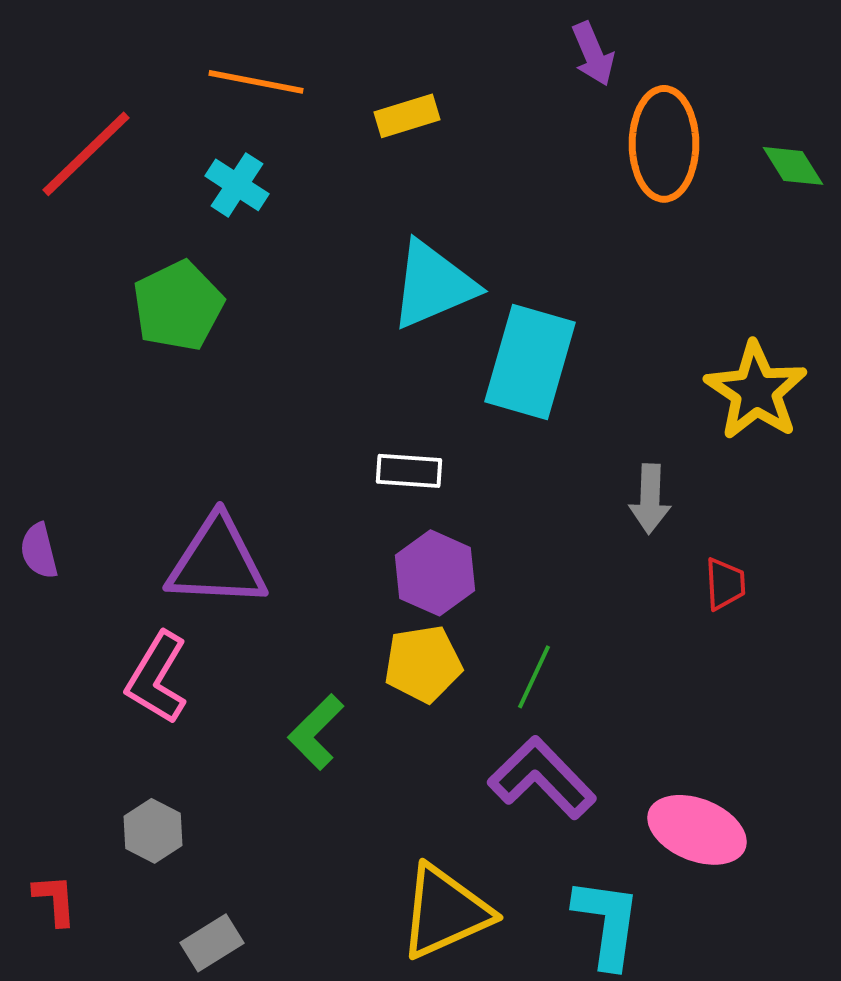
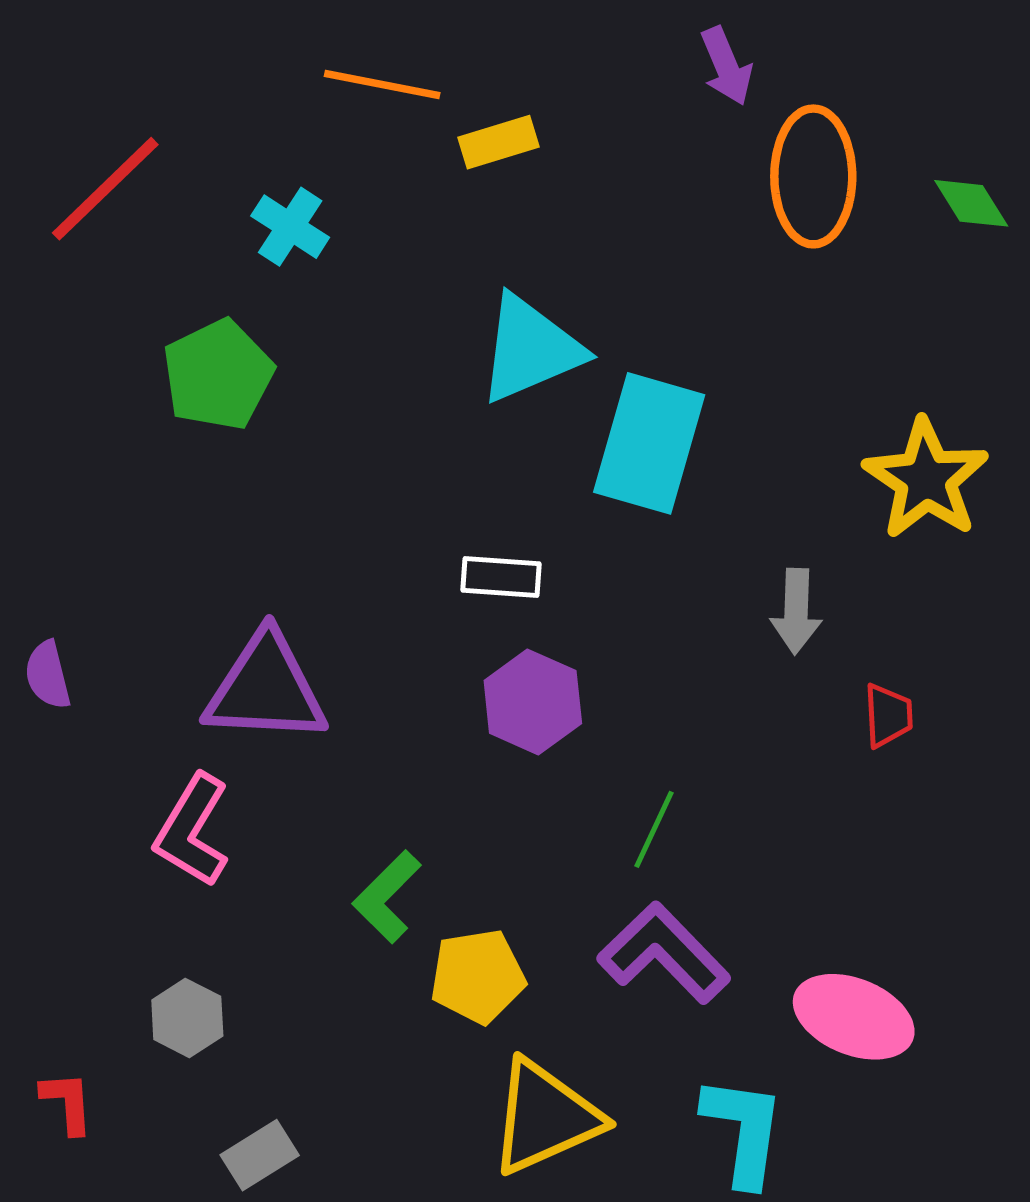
orange line: (256, 82) -> (382, 85), moved
yellow pentagon: (423, 664) -> (478, 976), moved

